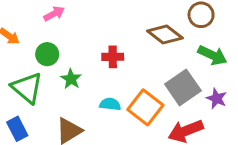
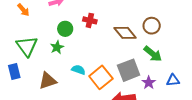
green circle: (47, 54) -> (65, 29), moved
red cross: (113, 57) -> (90, 20), moved

